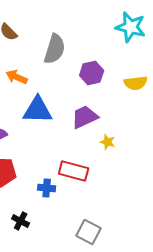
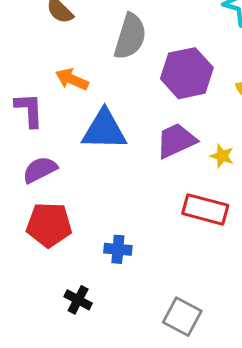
purple hexagon: (92, 73) -> (187, 73), size x1.4
yellow star: (108, 142) -> (222, 156), moved
red rectangle: (74, 171) -> (205, 209), moved

